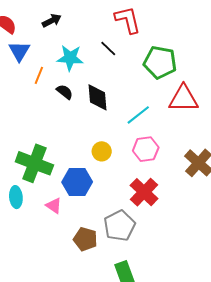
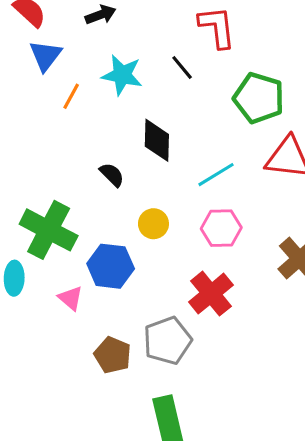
black semicircle: (65, 92) -> (112, 175), moved

